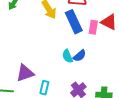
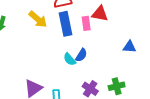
blue rectangle: (74, 22) -> (66, 24), turned 30

